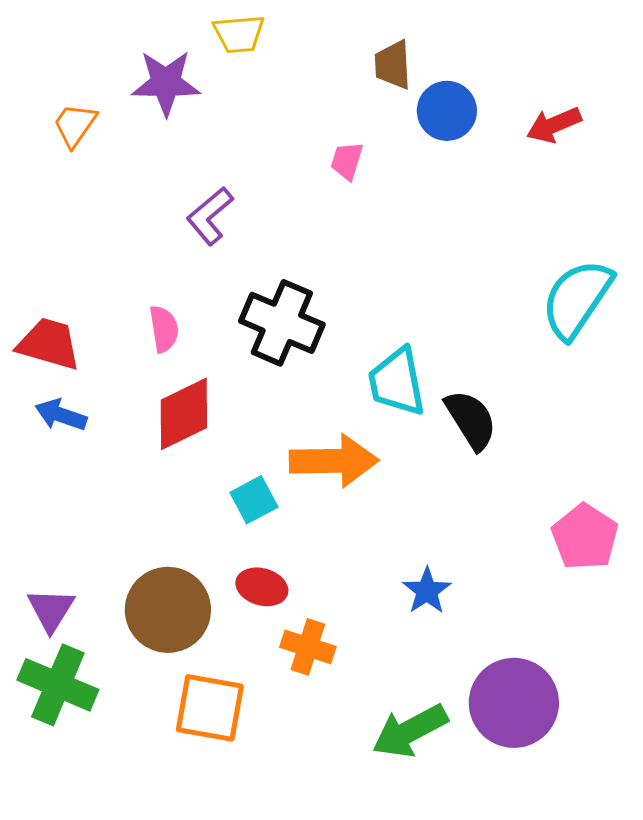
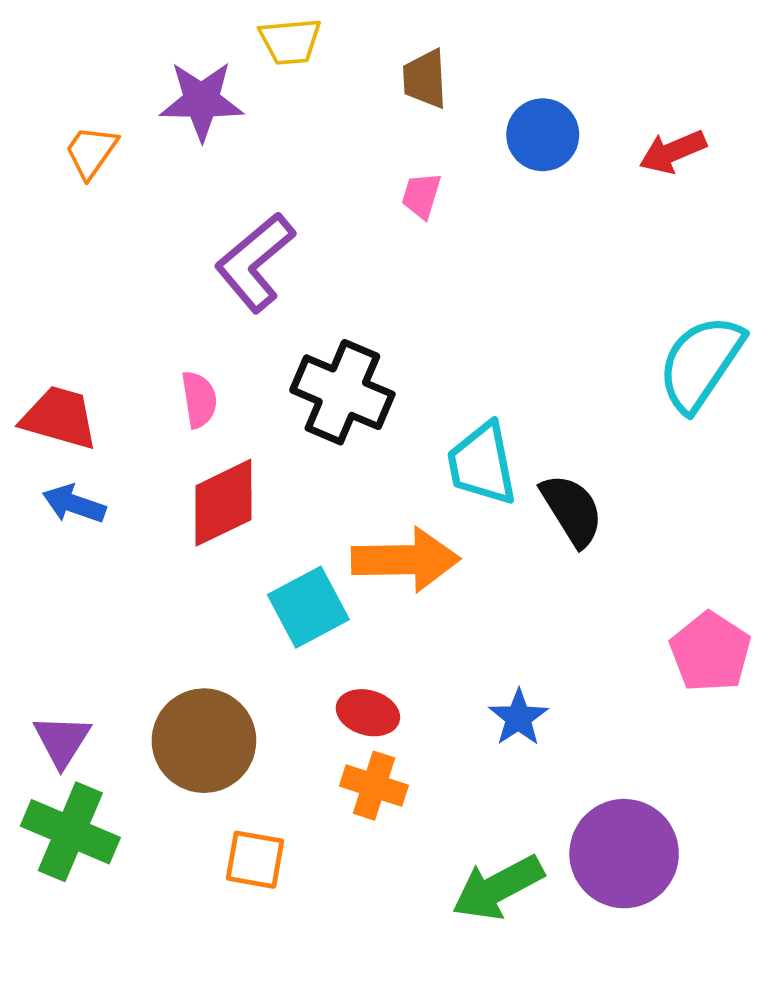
brown trapezoid: (393, 65) -> (425, 79), moved
purple L-shape: (210, 216) -> (255, 262), size x1.4
cyan square: (254, 500) -> (308, 607), size x1.4
red ellipse: (262, 587) -> (368, 713), moved
orange square: (210, 708) -> (255, 860), size x0.7

